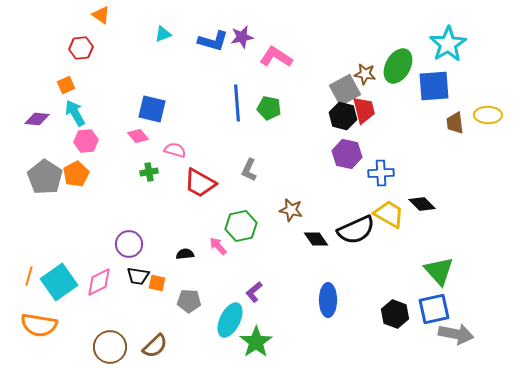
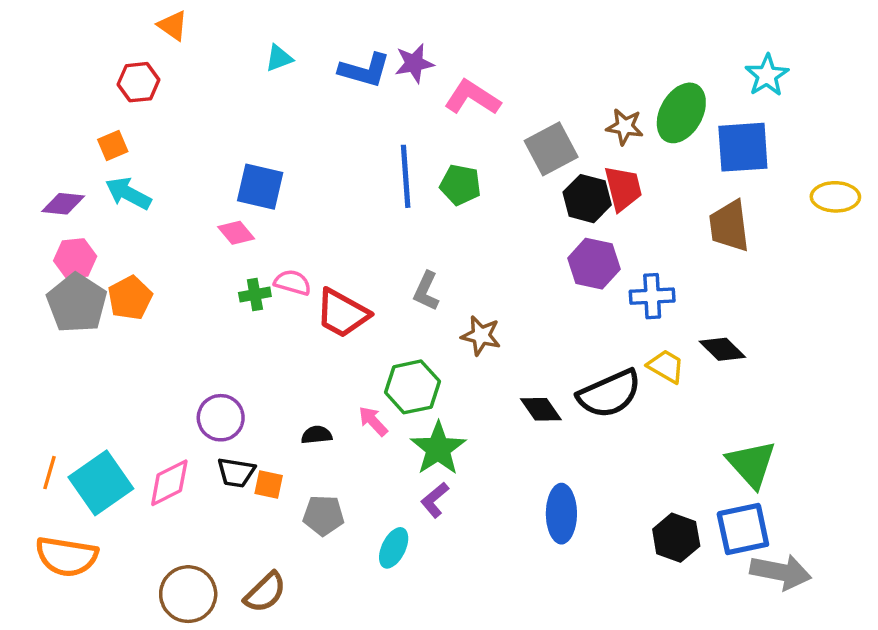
cyan star: (448, 44) -> (767, 75), size x0.7
gray square: (345, 90) -> (551, 149), moved
cyan arrow: (75, 113) -> (128, 193), turned -32
brown trapezoid: (455, 123) -> (729, 226), moved, size x1.4
pink hexagon: (86, 141) -> (75, 258), moved
pink semicircle: (175, 150) -> (293, 282), moved
brown star: (291, 210) -> (481, 336), moved
yellow trapezoid: (389, 214) -> (666, 366), size x0.7
cyan ellipse: (230, 320) -> (394, 548), size x0.7
green star: (256, 342) -> (438, 449), moved

